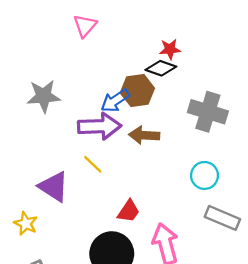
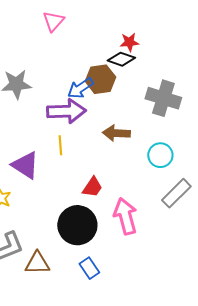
brown arrow: (144, 135) -> (116, 133), moved
yellow line: (93, 164) -> (60, 145), turned 42
gray rectangle: (222, 218) -> (176, 193), turned -68

